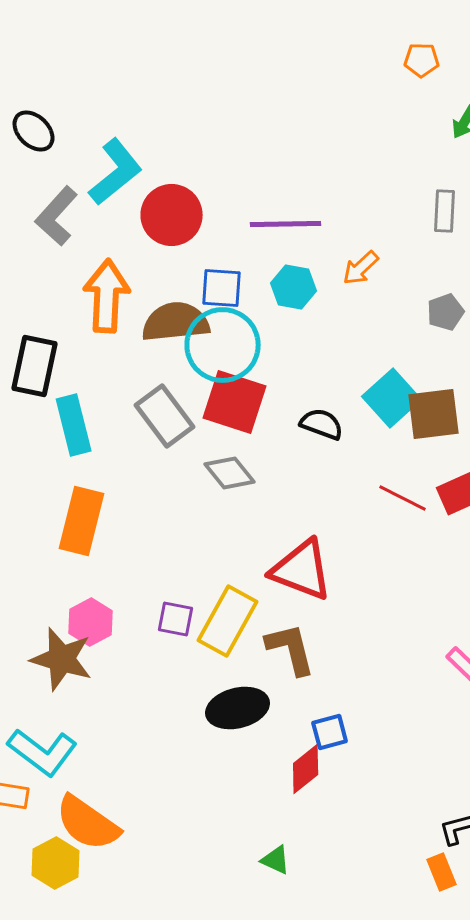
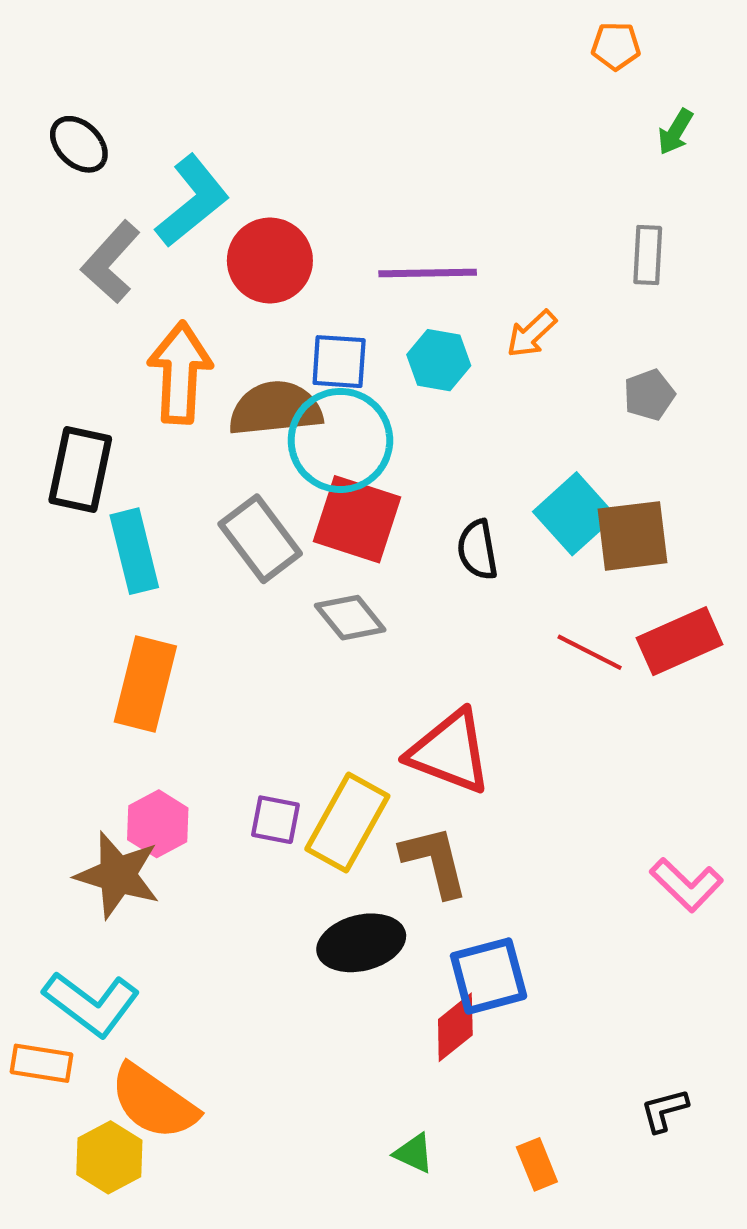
black semicircle: (322, 424) -> (477, 550), turned -120
blue square: (330, 732) -> (489, 976), size x1.5
orange rectangle: (442, 872) -> (537, 1164), moved

